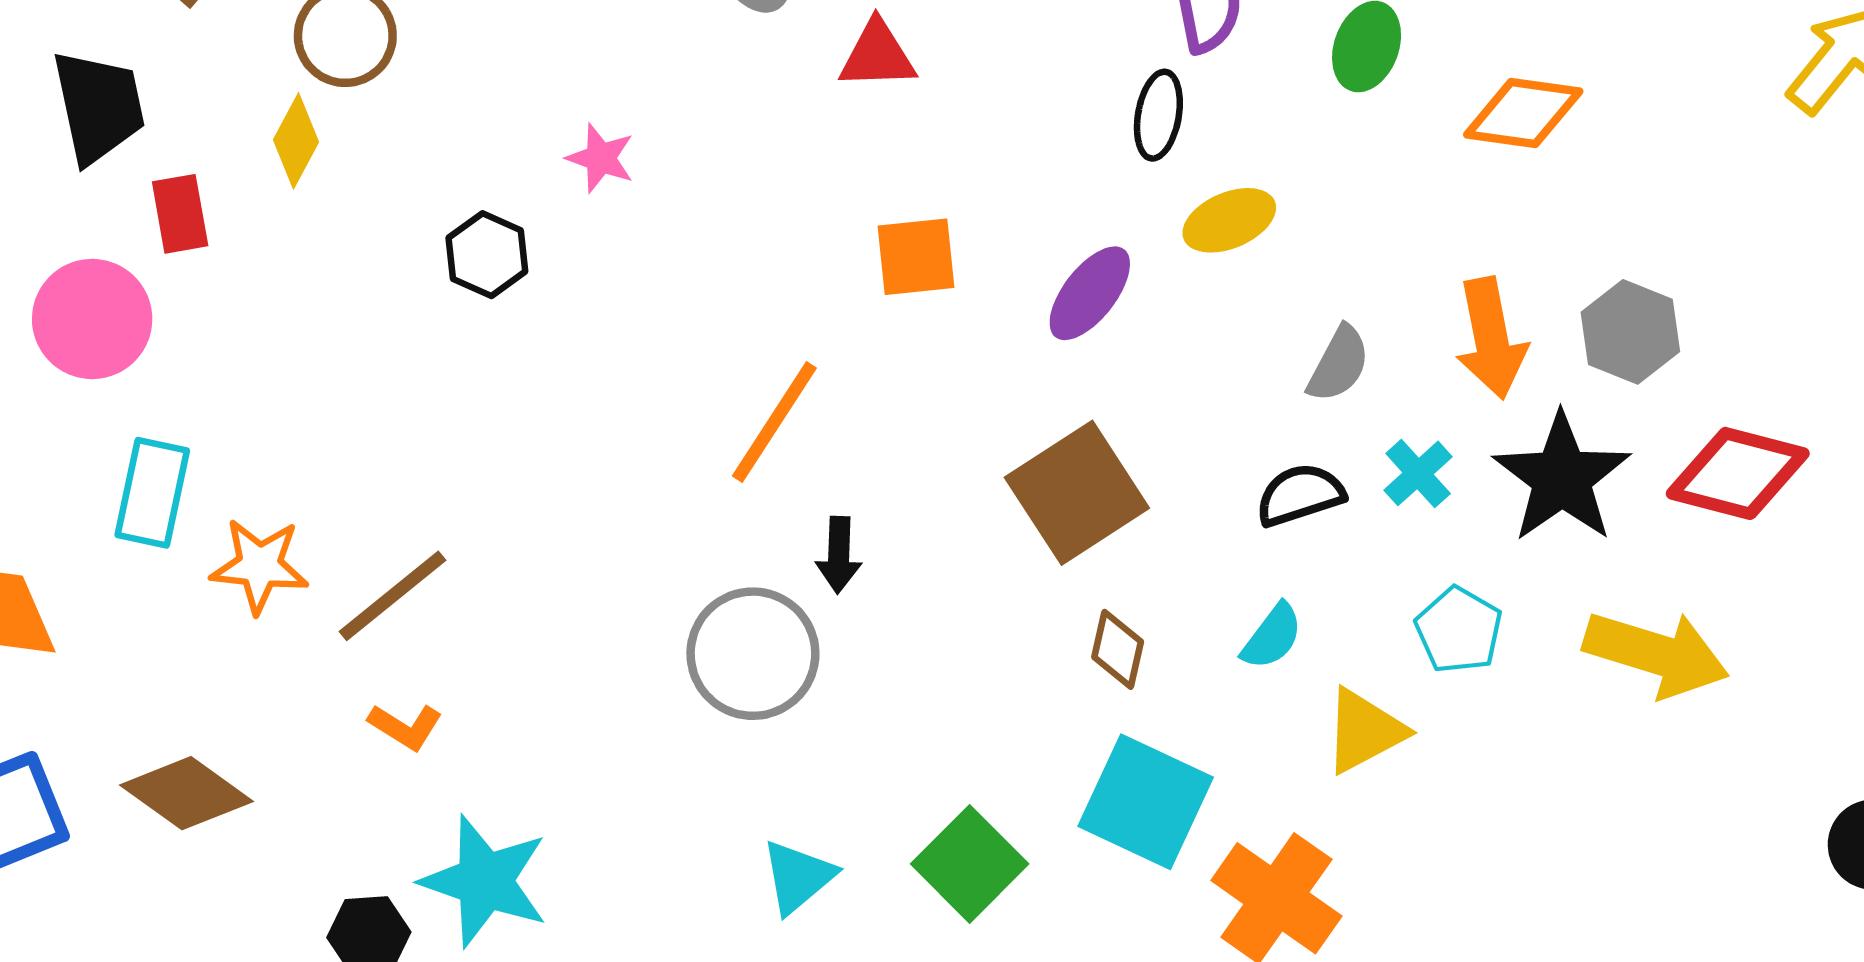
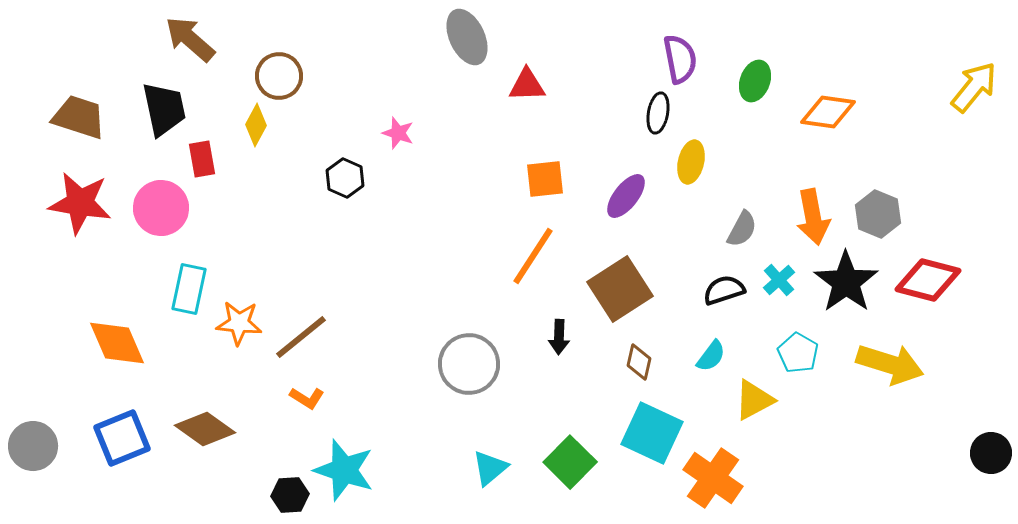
yellow ellipse: (1229, 220) -> (691, 162), turned -54
orange line: (774, 422) -> (533, 256), moved
black arrow: (839, 555) -> (559, 337), moved

